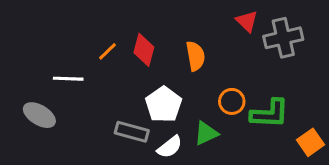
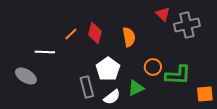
gray rectangle: (132, 132) -> (87, 87), turned 60
orange square: (311, 142) -> (205, 94), turned 30

